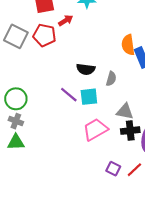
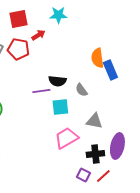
gray semicircle: (111, 79) -> (81, 90), turned 128
purple line: (69, 95) -> (41, 91), moved, turned -48
black cross: (130, 131) -> (95, 154), moved

